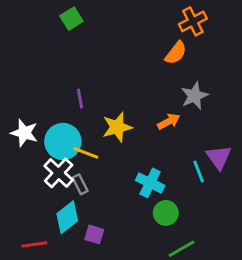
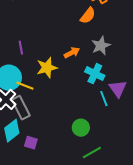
orange arrow: (169, 121) -> (72, 53), moved
cyan cross: (150, 183) -> (95, 74), moved
gray rectangle: (80, 184) -> (21, 108), size x1.6

